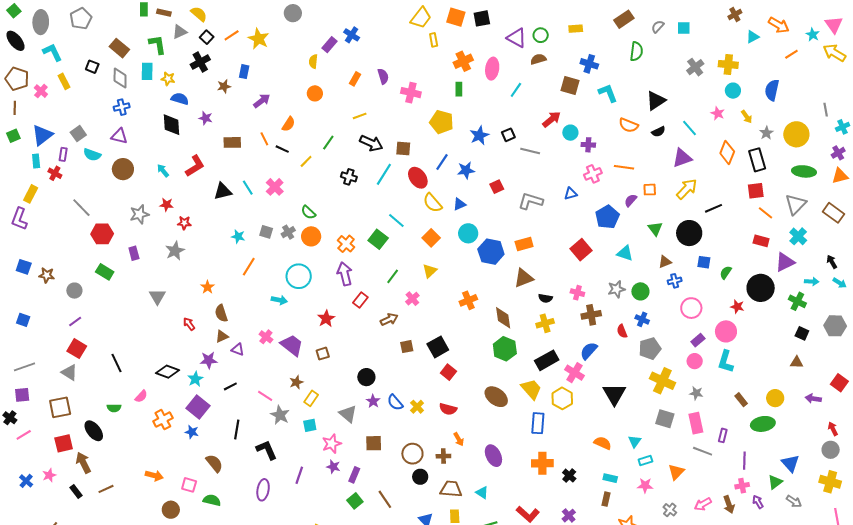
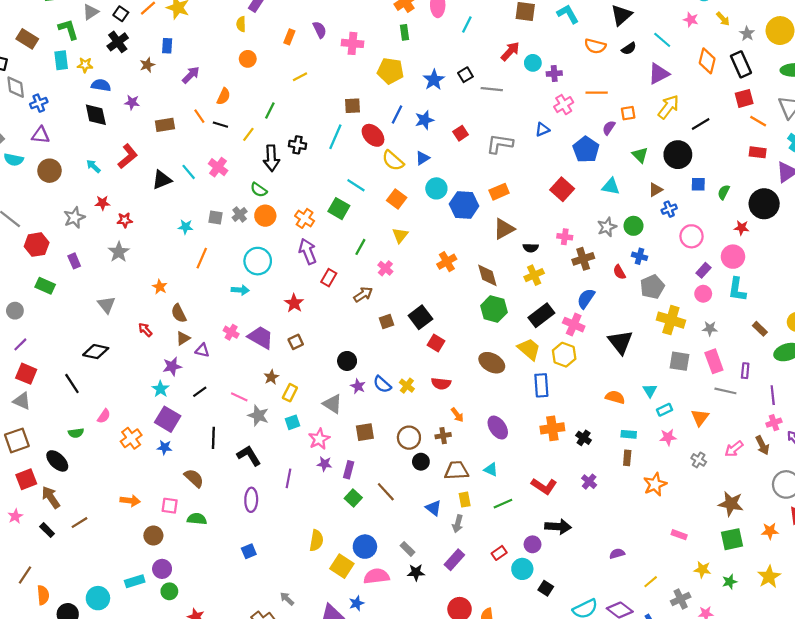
gray diamond: (120, 78) -> (16, 87), moved
black arrow: (371, 143) -> (271, 158), moved, turned 70
black diamond: (167, 372) -> (96, 352), moved

